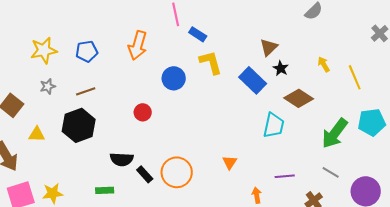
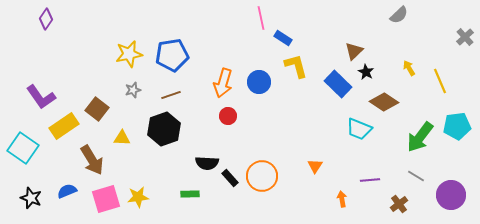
orange arrow: (138, 45) -> (223, 83), moved
blue pentagon: (87, 51) -> (172, 55), size x1.5
cyan trapezoid: (274, 125) -> (359, 129), turned 100

